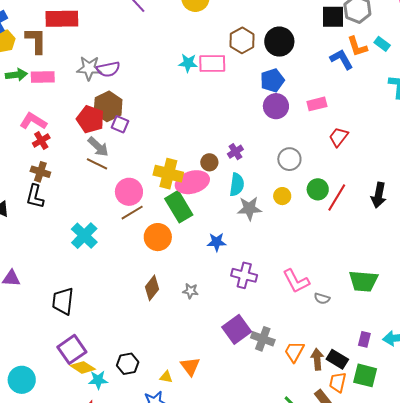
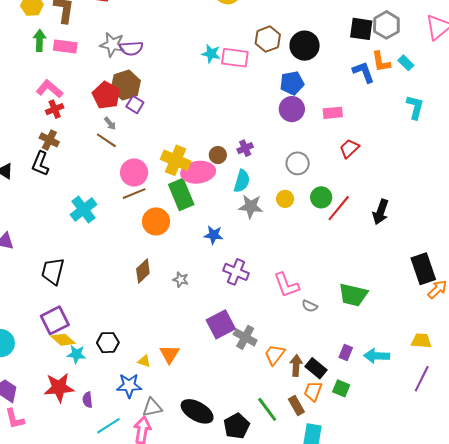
green arrow: (16, 75) -> (39, 40), turned -90
gray arrow: (98, 147) -> (110, 123), size x0.6
green square: (365, 375) -> (341, 388), size x0.7

